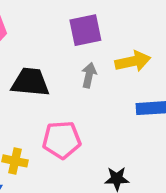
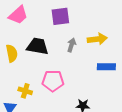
purple square: (85, 30) -> (60, 16), moved

